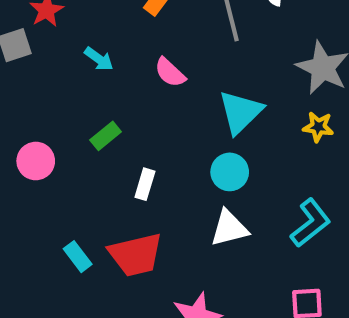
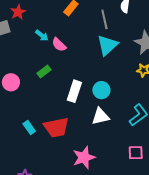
pink semicircle: (170, 72) -> (59, 45), moved
cyan triangle: (240, 112) -> (107, 45), moved
white rectangle: (145, 184) -> (74, 91), moved, size x1.5

